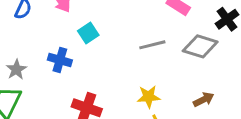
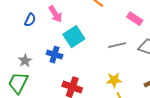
cyan square: (88, 33) -> (74, 37), size x1.5

